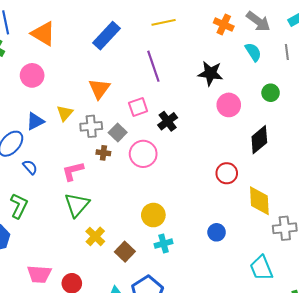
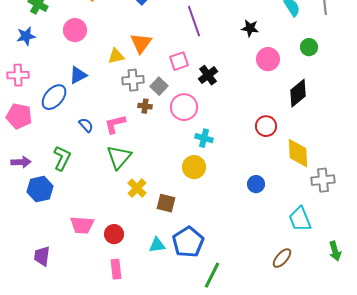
black star: (210, 73) -> (250, 28), size x0.7
yellow triangle: (65, 113) -> (116, 56), moved, turned 36
blue semicircle: (30, 167) -> (86, 125), moved
cyan cross: (164, 244) -> (204, 138), moved, turned 30
brown square: (125, 252) -> (166, 203), turned -30

